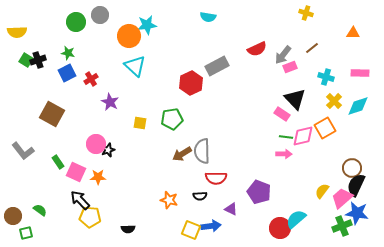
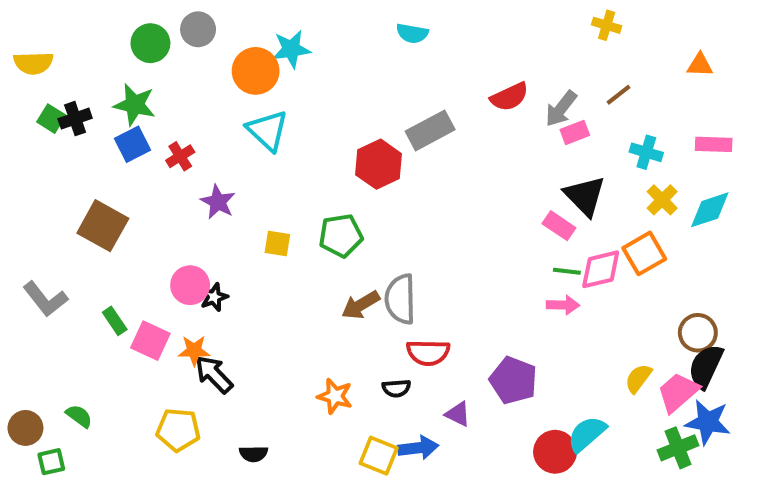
green star: (68, 53) -> (135, 105), size x1.5
black arrow: (80, 200) -> (214, 374), moved

